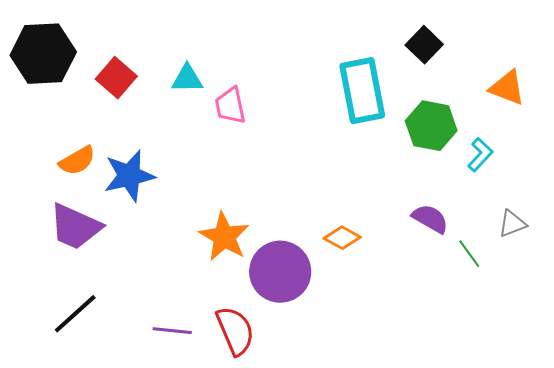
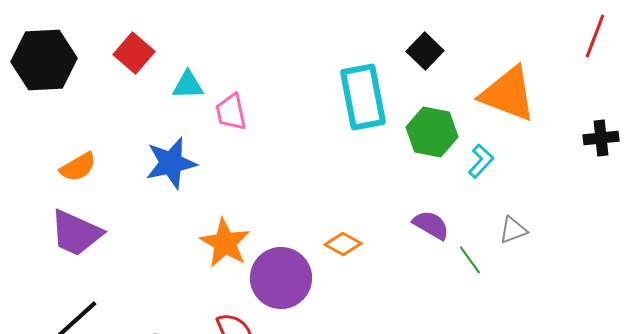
red square: (116, 78) -> (134, 53), moved
orange triangle: (507, 88) -> (508, 94), size x1.6
blue star: (129, 176) -> (171, 163), moved

